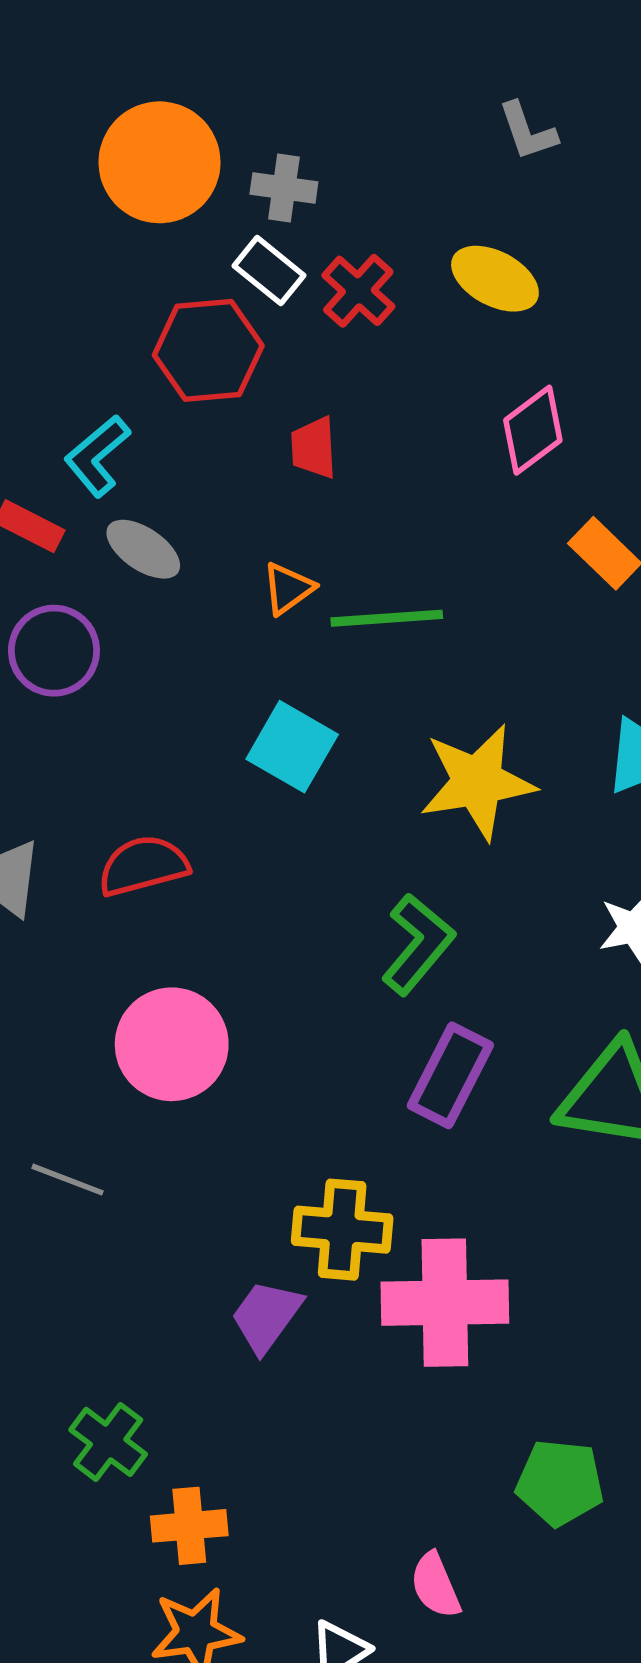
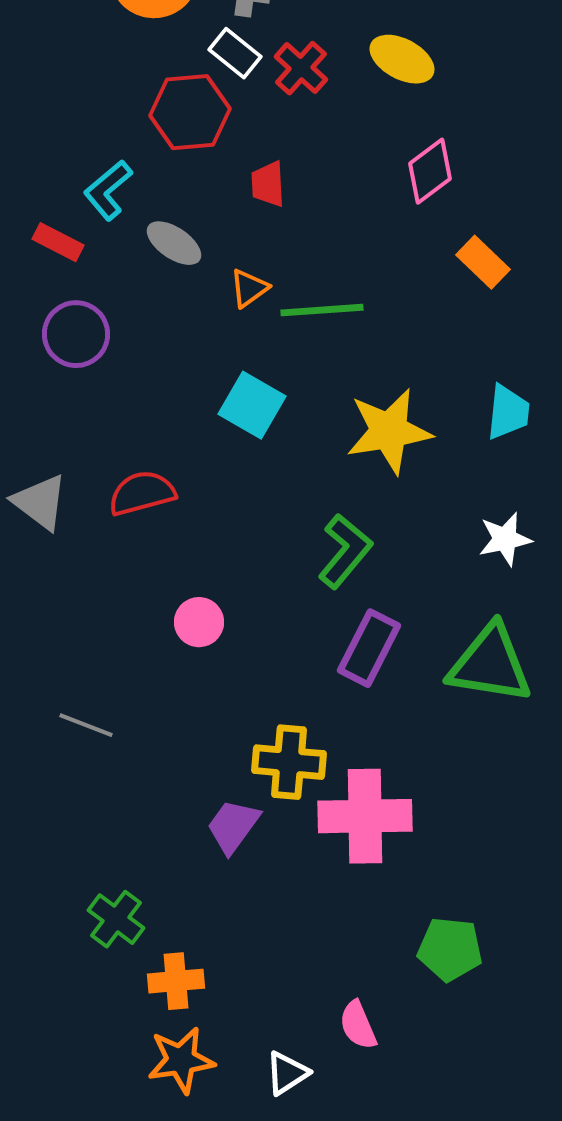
gray ellipse: (143, 549) -> (174, 243), moved
pink circle: (172, 1044) -> (199, 622), moved, size x0.6

